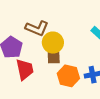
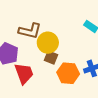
brown square: (54, 58) -> (51, 57), turned 32

